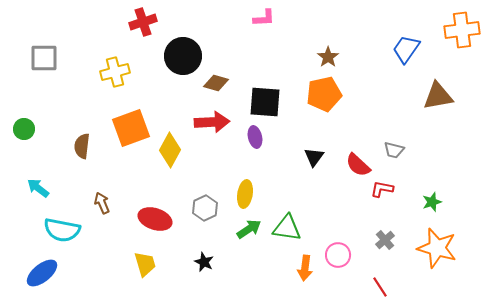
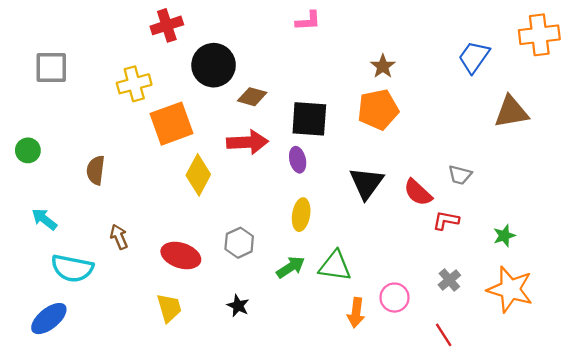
orange square: (131, 128) -> (171, 124), moved
black triangle: (314, 157) -> (366, 183), size x1.5
yellow ellipse: (245, 194) -> (301, 215), moved

